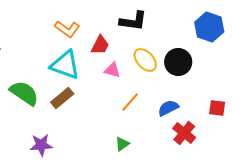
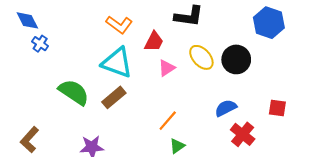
pink triangle: (112, 70) -> (167, 68), turned -48
orange line: (130, 102) -> (168, 121), moved

